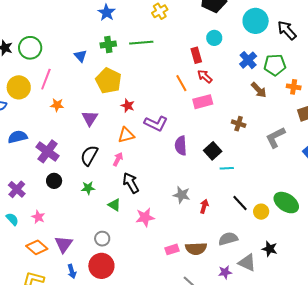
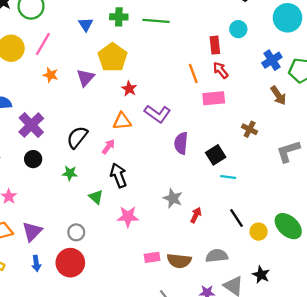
purple triangle: (90, 118) -> (86, 78), moved

